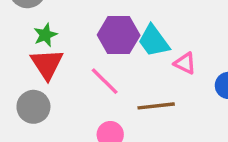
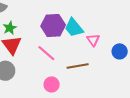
pink triangle: (185, 63) -> (93, 40), turned 32

